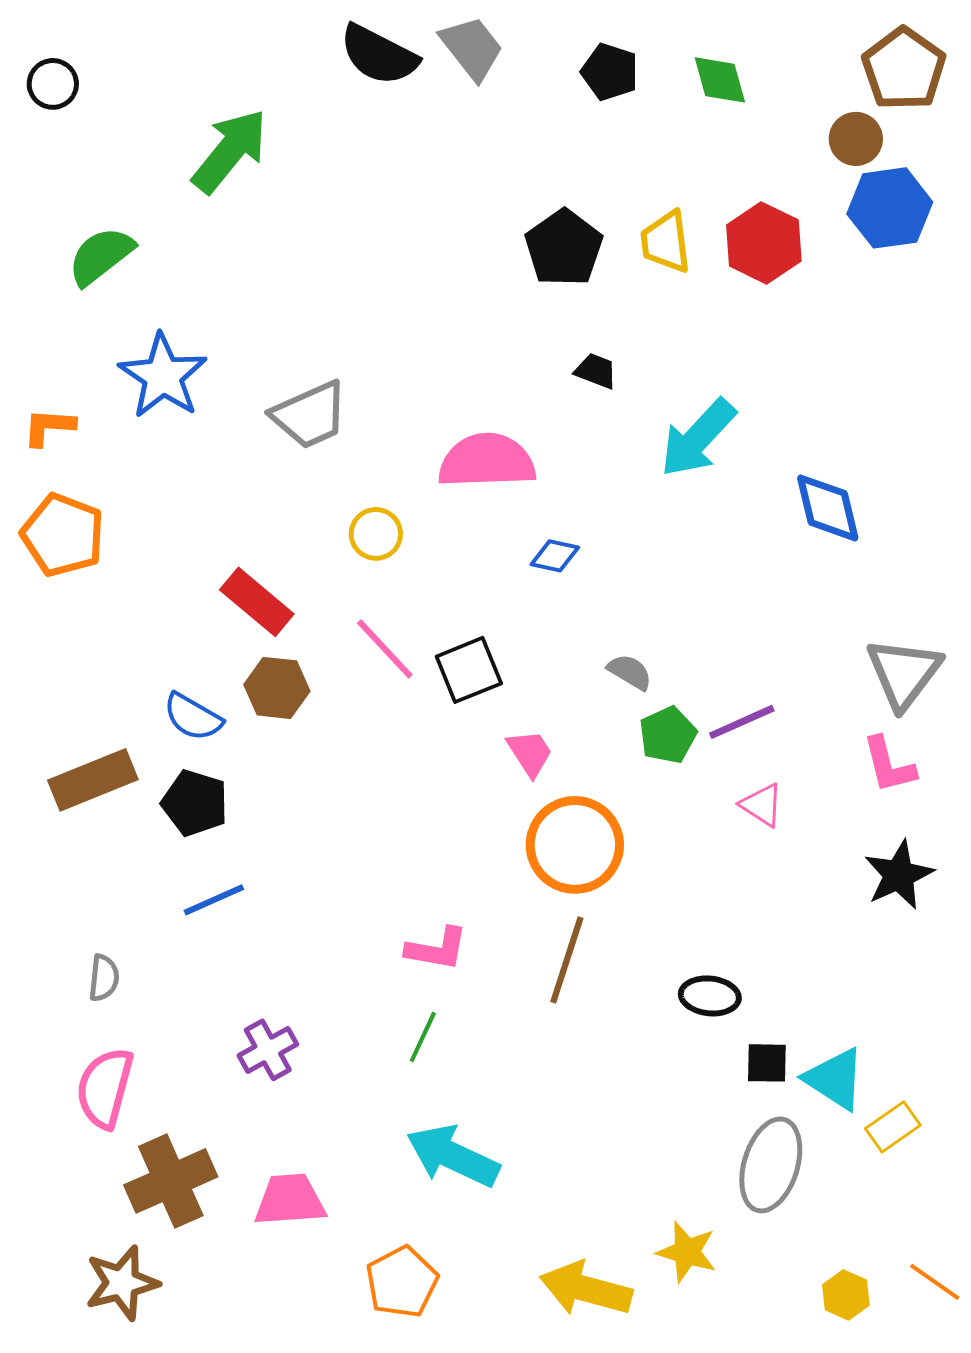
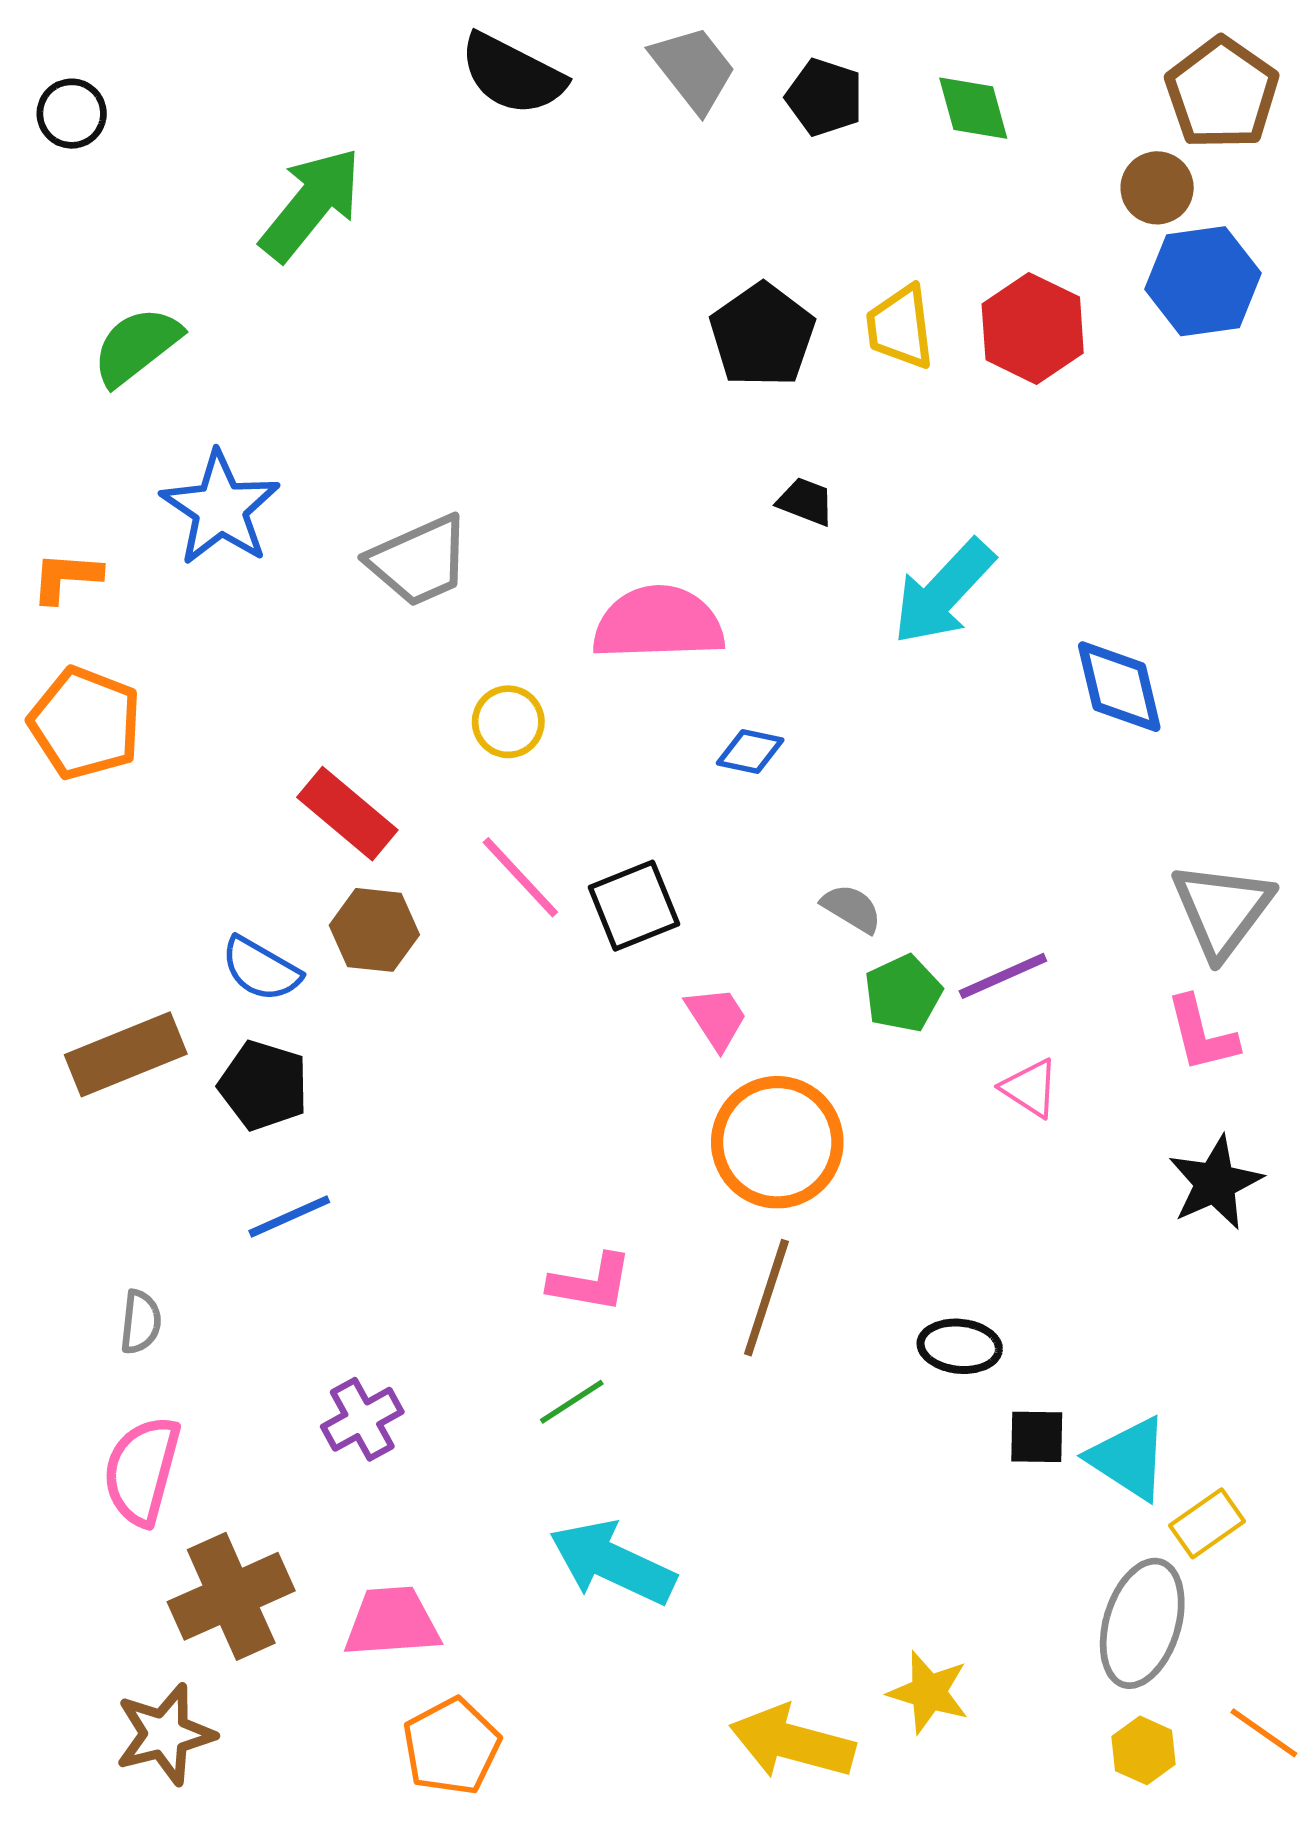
gray trapezoid: (472, 48) -> (693, 69), moved
green line: (423, 1037) -> (572, 1402), turned 32
gray ellipse: (771, 1165) -> (1142, 1623), moved
orange pentagon: (402, 1282) -> (451, 1746), moved

